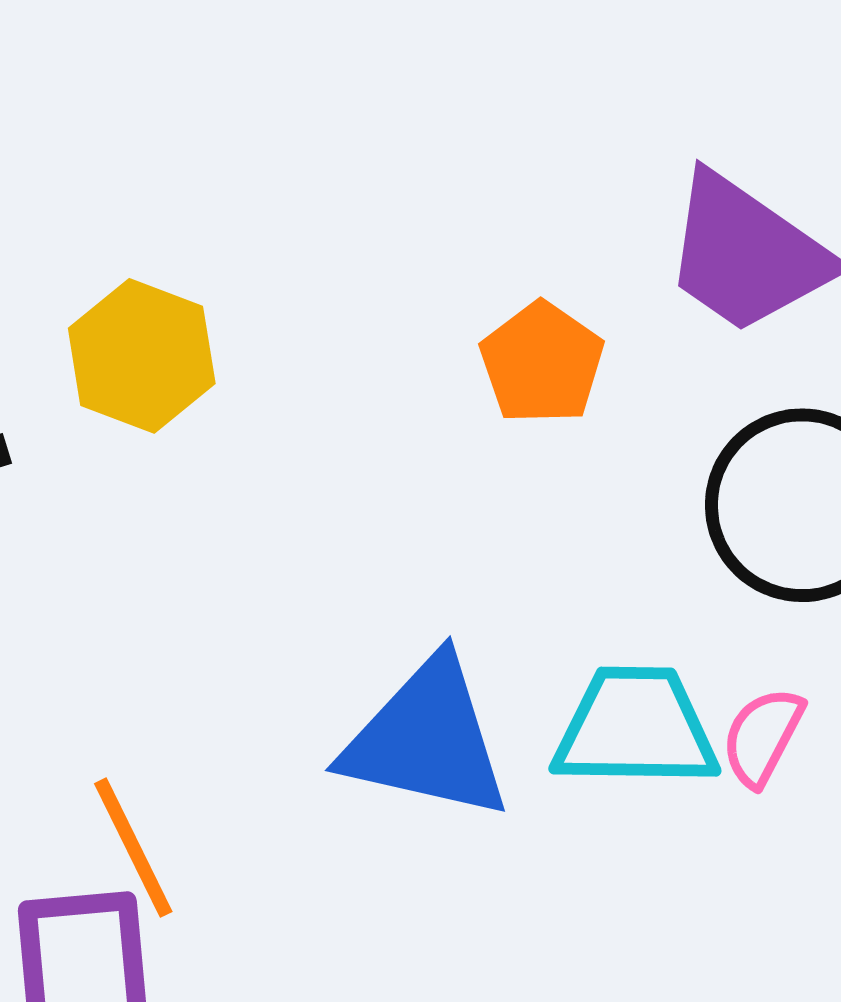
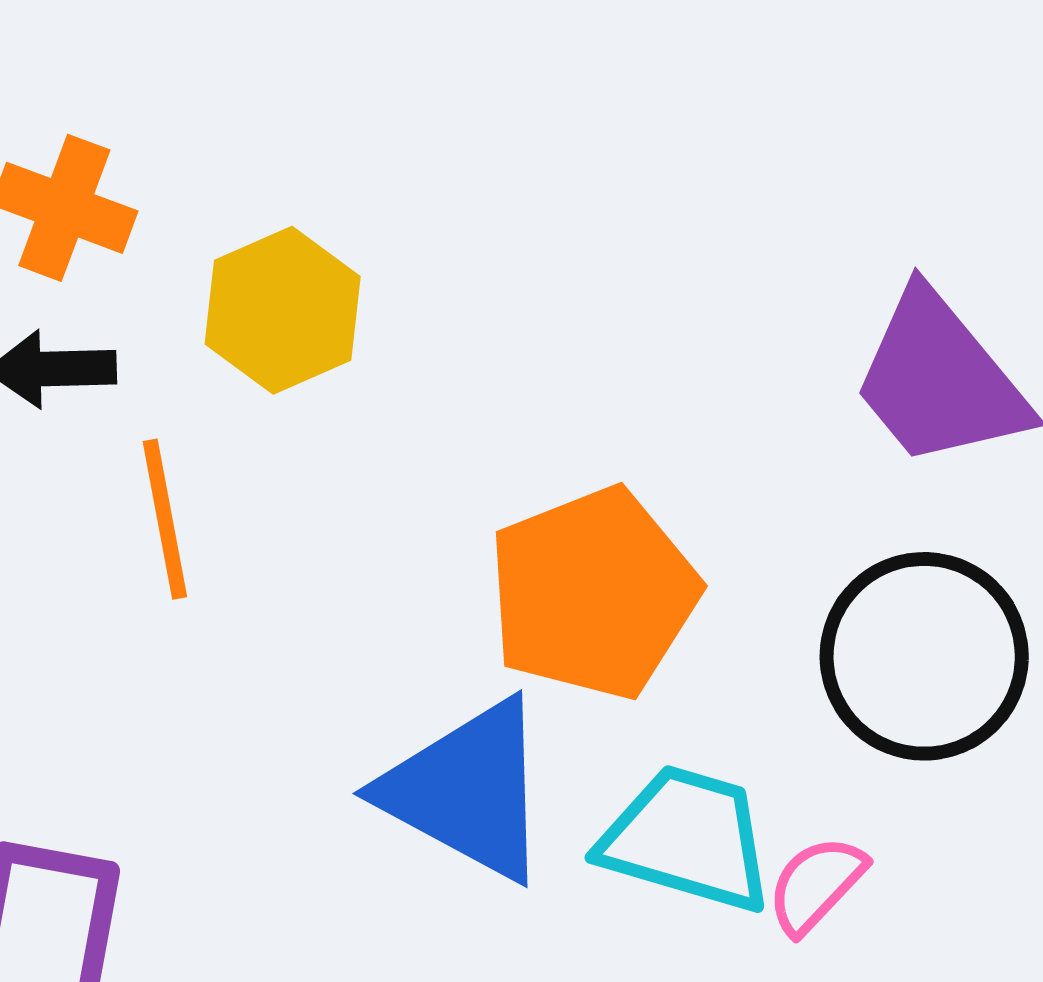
orange pentagon: (542, 363) -> (593, 593), moved, size x1.6
orange line: (133, 848) -> (165, 519), moved

